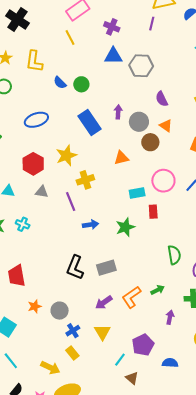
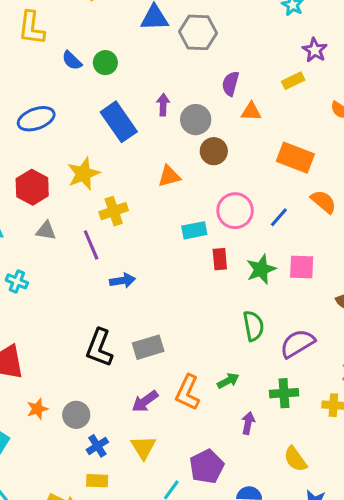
purple semicircle: (162, 99) -> (231, 84), turned 42
orange triangle: (166, 126) -> (251, 112), moved, turned -32
green star: (125, 227) -> (261, 269), moved
orange L-shape: (131, 297) -> (188, 392), turned -30
yellow rectangle: (72, 353) -> (97, 481), turned -48

